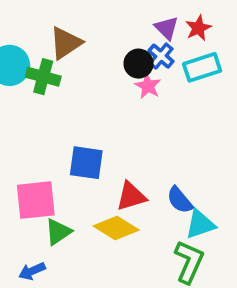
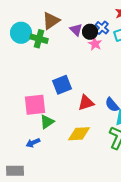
purple triangle: (167, 28) -> (76, 30), moved
blue square: (86, 163) -> (62, 85), turned -30
yellow diamond: (116, 228) -> (79, 134), moved, turned -35

